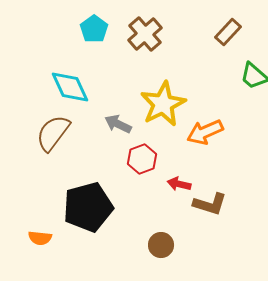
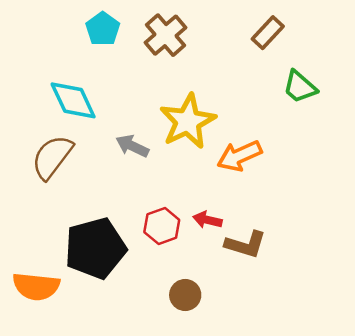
red hexagon: (142, 159) -> (162, 226), moved
orange semicircle: (40, 238) -> (36, 286), size x1.6

